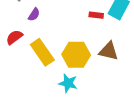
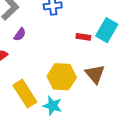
brown triangle: (109, 51) -> (95, 74), turned 35
yellow rectangle: (42, 52) -> (25, 94), moved

